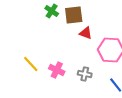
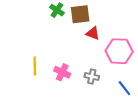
yellow line: (31, 64) -> (35, 66), turned 42

